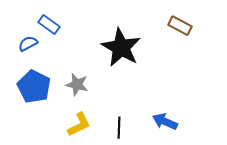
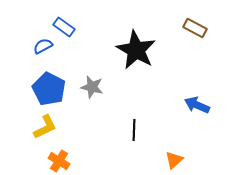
blue arrow: (165, 122) -> (197, 105), moved
yellow L-shape: (79, 125) -> (45, 127), moved

